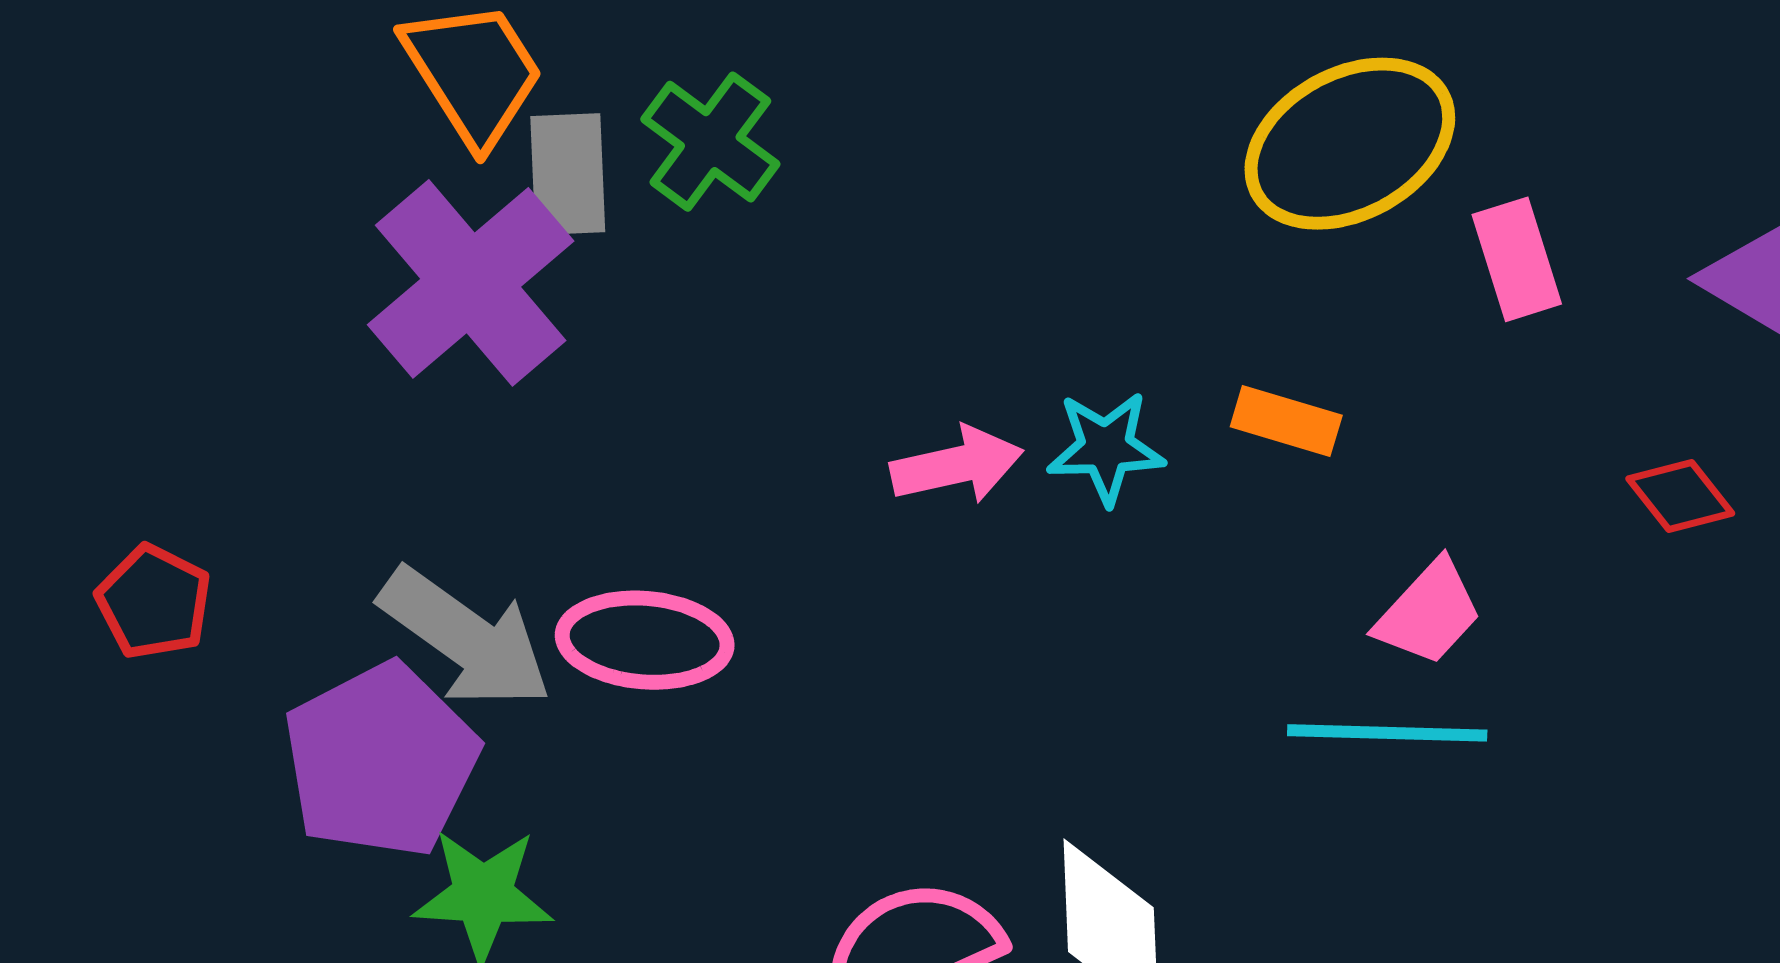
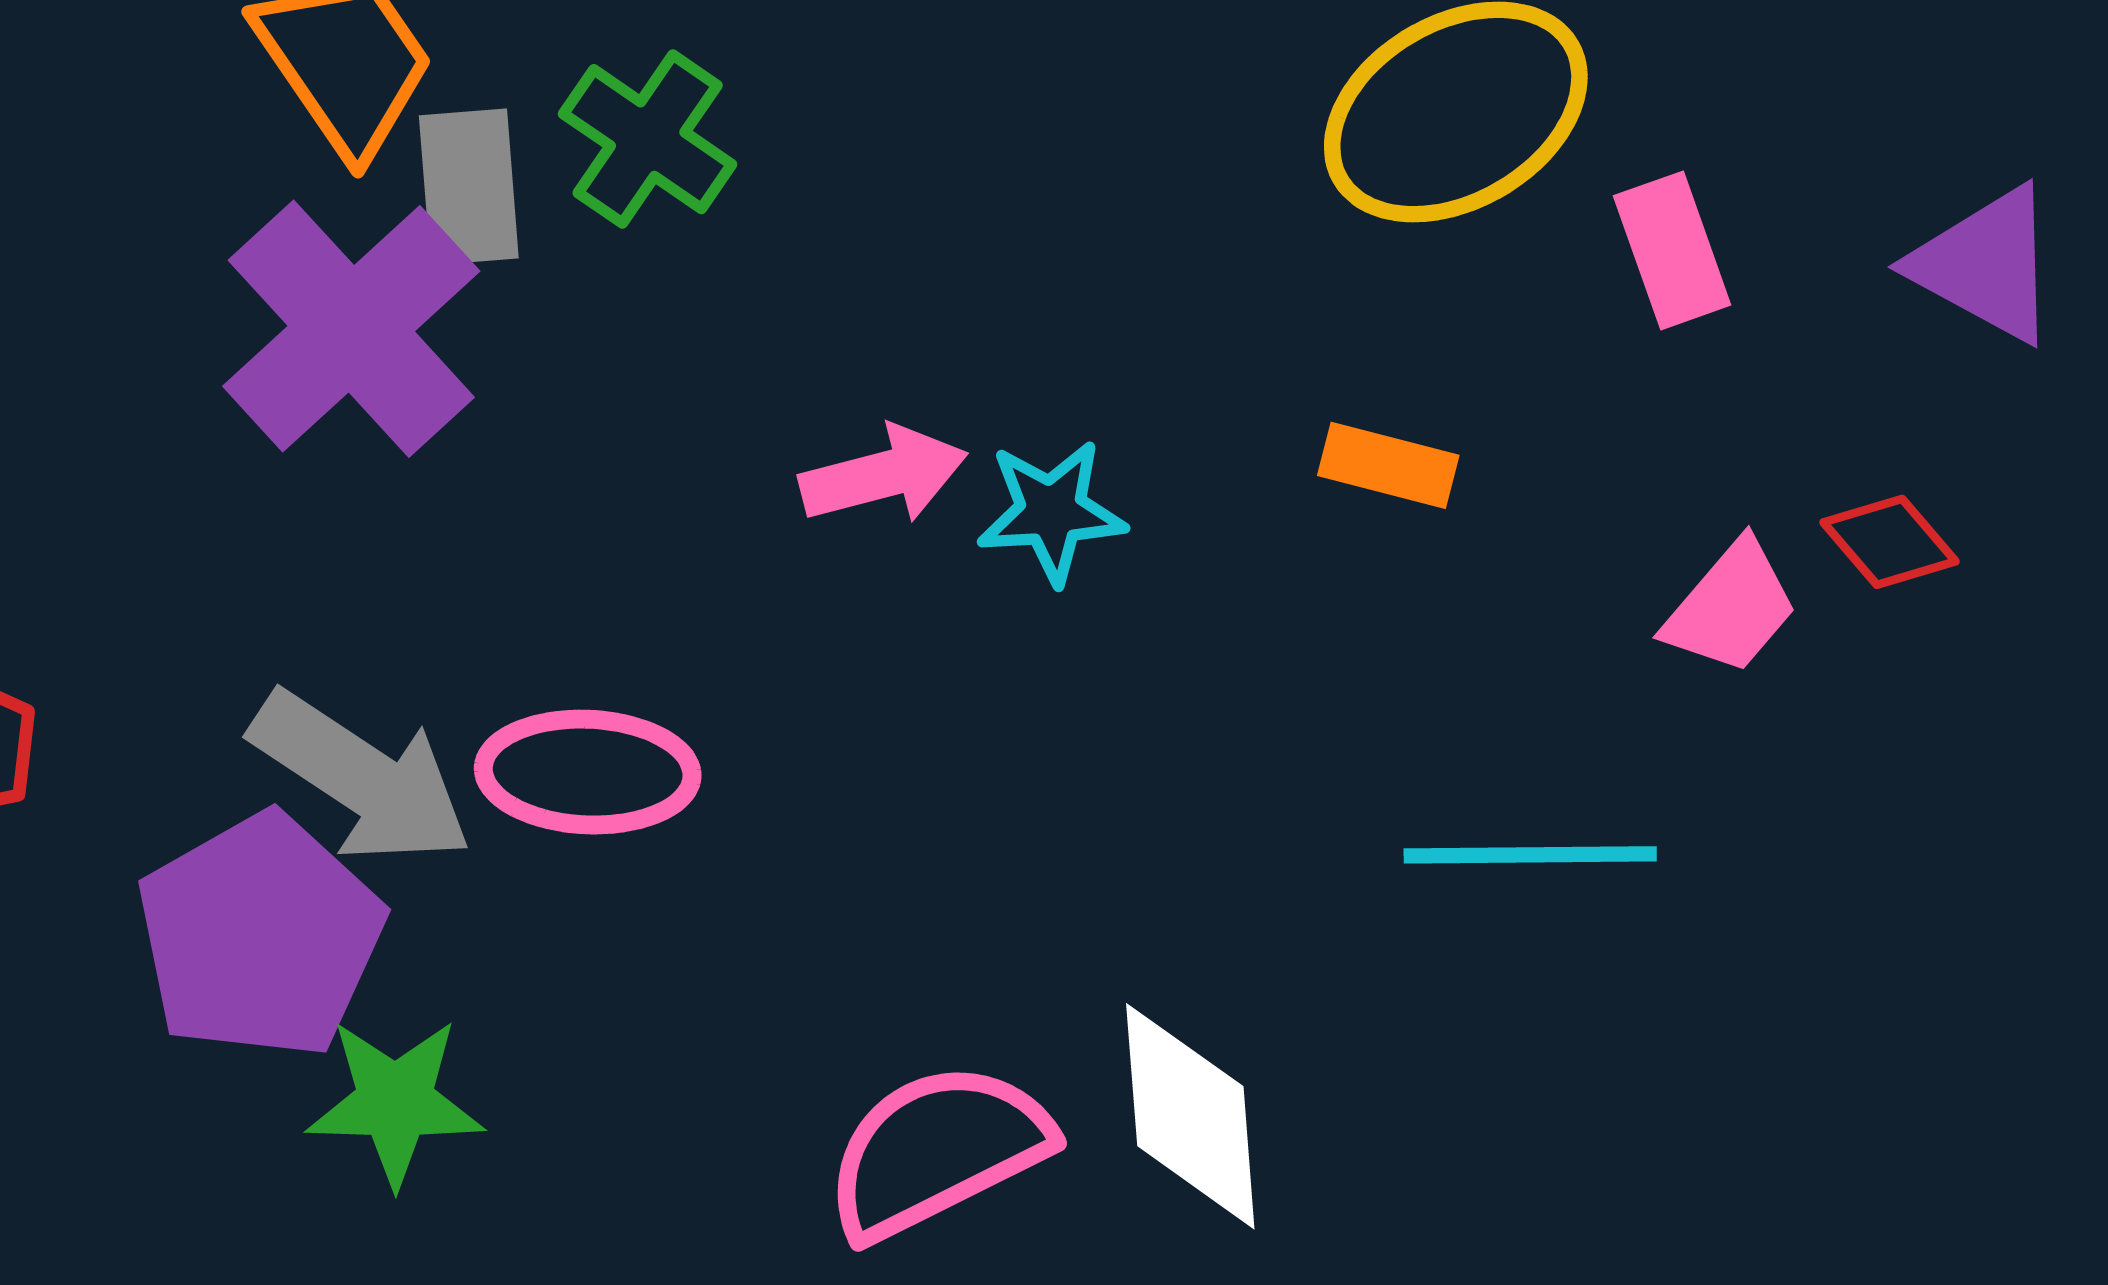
cyan star: (1106, 448) -> (1051, 512), moved
pink arrow: (957, 465) -> (884, 475), moved
pink trapezoid: (1429, 613) -> (1731, 608), moved

